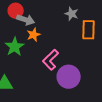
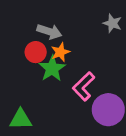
red circle: (16, 11) -> (36, 52), moved
green star: (15, 47) -> (52, 69), moved

